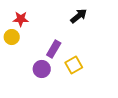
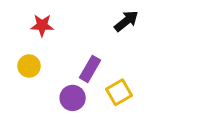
yellow circle: (12, 37) -> (29, 66), moved

